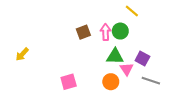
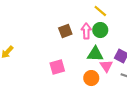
yellow line: (132, 11) -> (100, 11), moved
pink square: (69, 82) -> (57, 67), moved

